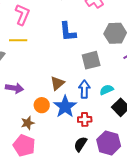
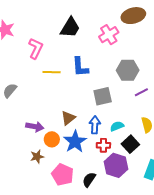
yellow line: (18, 40) -> (52, 72), moved
purple arrow: (15, 88) -> (35, 127), moved
red cross: (85, 119) -> (103, 145), moved
purple hexagon: (109, 143) -> (116, 165), moved
pink pentagon: (24, 146) -> (63, 175), moved

